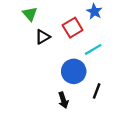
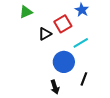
green triangle: (30, 14) -> (26, 12), turned 48
black triangle: (43, 37) -> (45, 34), moved

